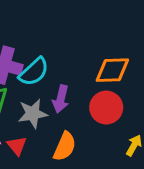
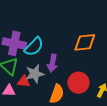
red circle: (106, 108) -> (78, 83), moved
red triangle: (17, 146) -> (24, 81), moved, turned -40

